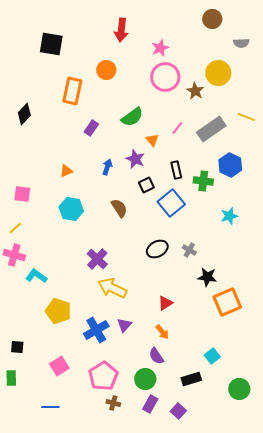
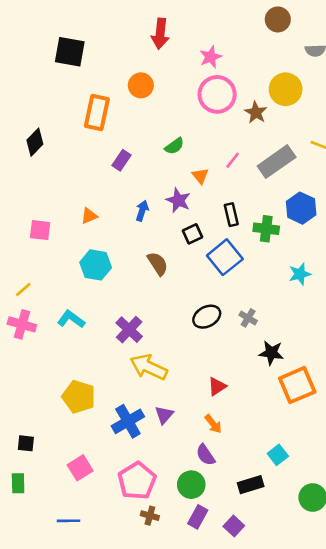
green semicircle: (132, 117) -> (174, 146), size x0.7
pink square: (22, 194) -> (40, 230), moved
cyan L-shape: (36, 276) -> (71, 319), moved

